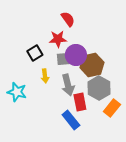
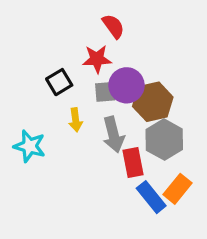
orange rectangle: (112, 108) -> (177, 189), moved
blue rectangle: (71, 120) -> (151, 197), moved

